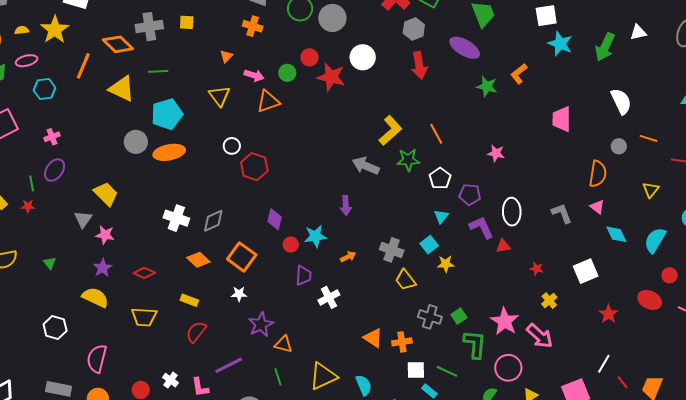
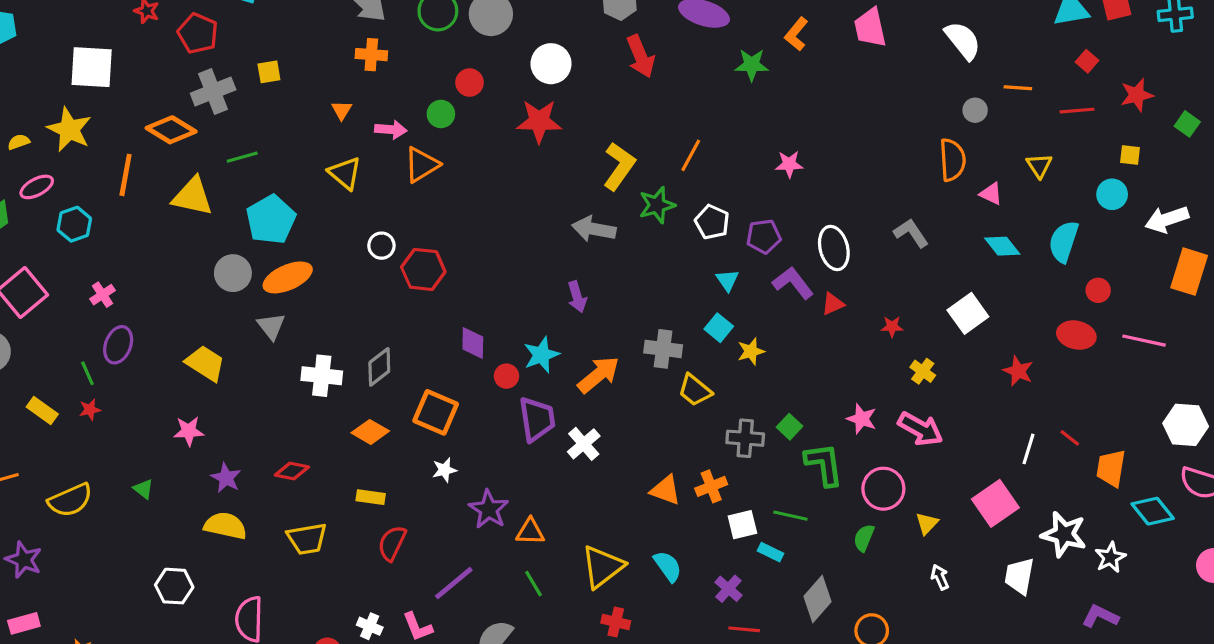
red star: (331, 77) -> (539, 121), moved
pink trapezoid: (562, 119) -> (870, 28), moved
orange line: (436, 134) -> (691, 155), turned 70
pink triangle: (597, 207) -> (991, 194), moved
gray triangle: (83, 219) -> (271, 326), moved
pink star: (105, 235) -> (189, 431), moved
orange arrow: (348, 257) -> (599, 375), size x1.8
purple trapezoid: (304, 276) -> (537, 419), size x1.4
pink star: (505, 321) -> (862, 419), size x0.7
red line: (623, 382) -> (1070, 438), moved

